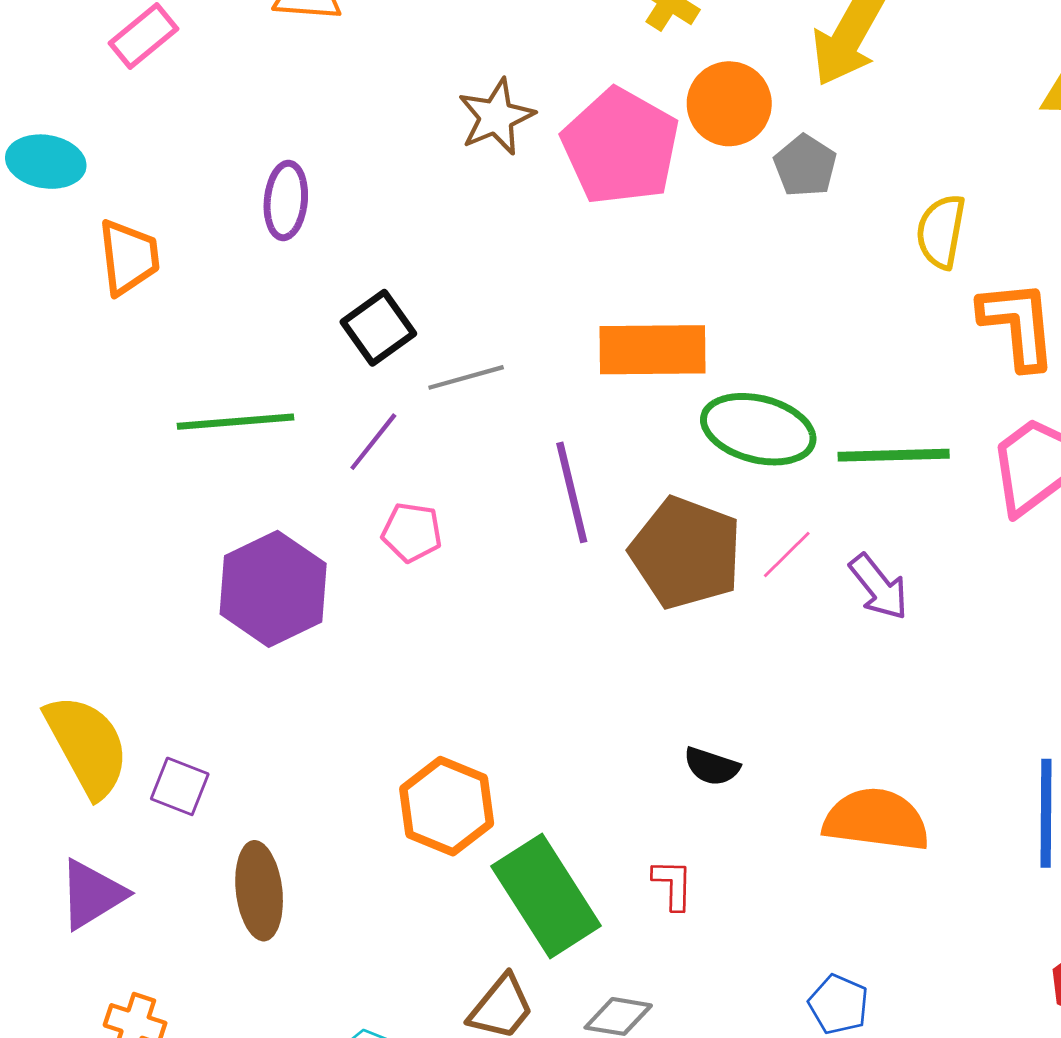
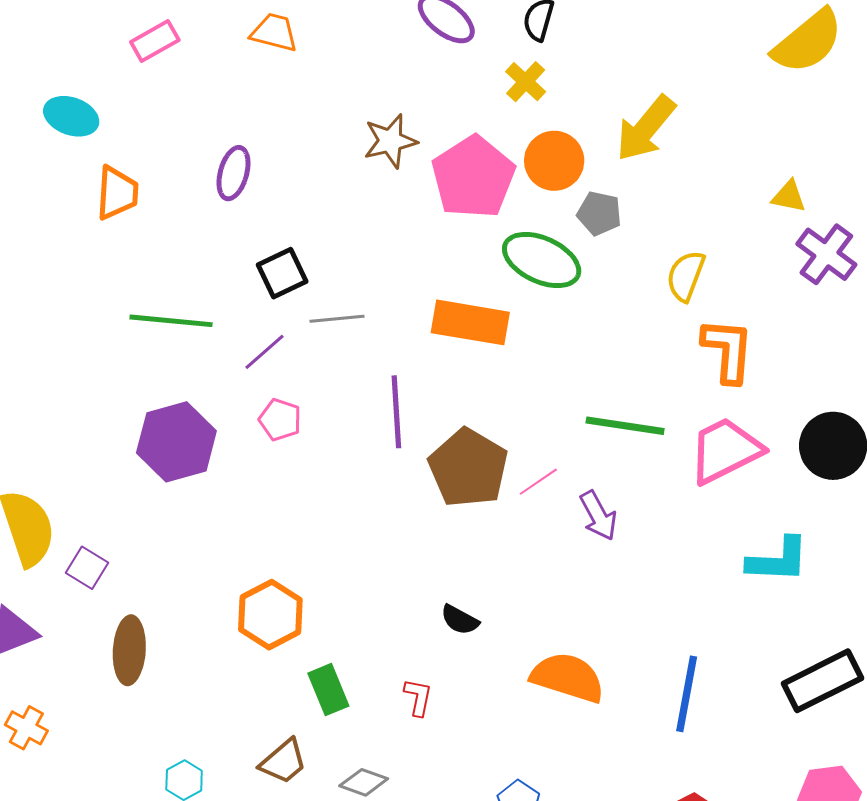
gray pentagon: (805, 166) -> (599, 213), turned -30
green ellipse: (758, 429) -> (542, 260), moved
green rectangle: (546, 896) -> (328, 690), size x0.6

